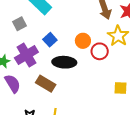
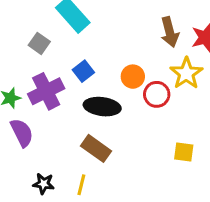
gray square: (19, 24) -> (39, 43), turned -32
brown rectangle: (46, 84) -> (96, 148), moved

